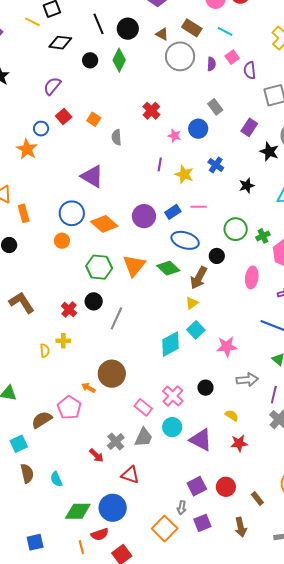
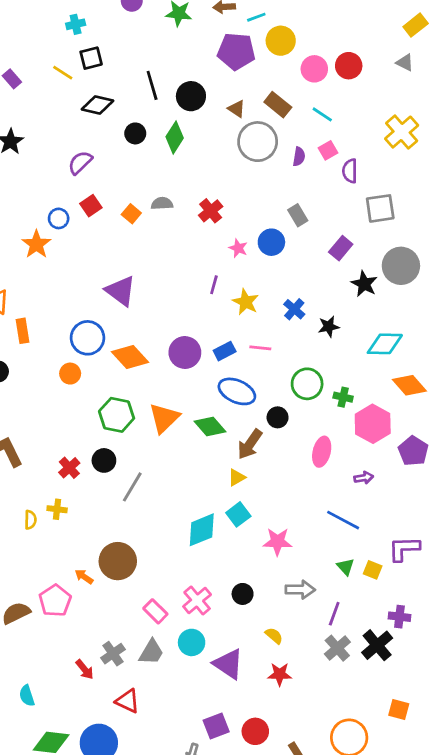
gray semicircle: (116, 137) -> (162, 203), moved, turned 84
blue cross: (216, 165) -> (294, 309), moved
green cross: (263, 236) -> (343, 397), turned 32

